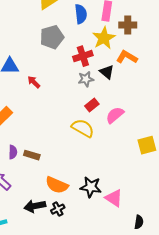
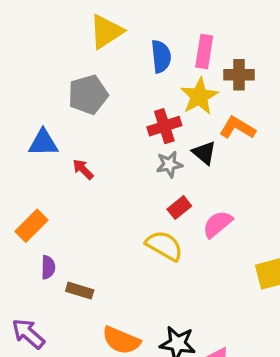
gray pentagon: (52, 37) -> (88, 95), moved
purple semicircle: (13, 152) -> (48, 267), moved

